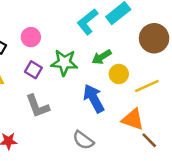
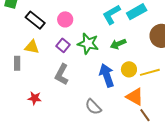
yellow circle: (119, 74) -> (129, 69), moved
gray L-shape: (37, 106) -> (62, 74), turned 40

